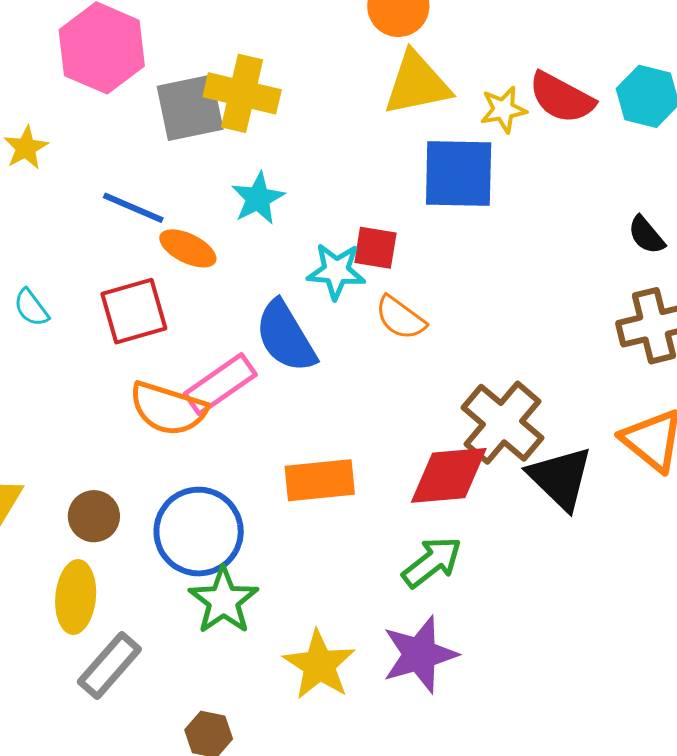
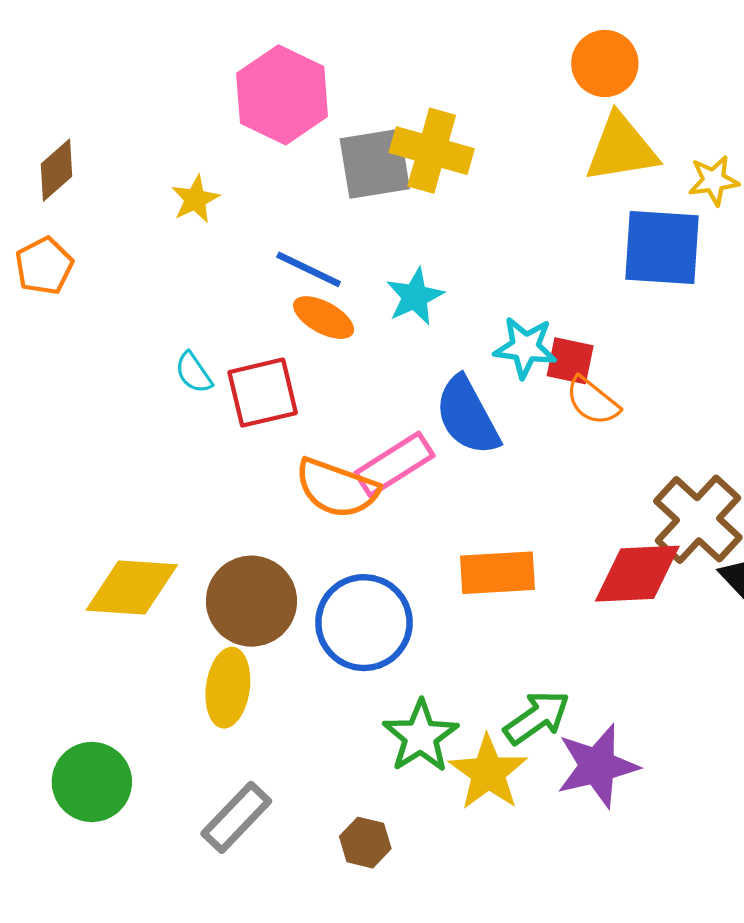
cyan star: (258, 198) -> (415, 297), moved
orange ellipse: (188, 248) -> (324, 318), moved
red square: (375, 248) -> (570, 361), moved
red square: (134, 311) -> (263, 393), moved
brown circle: (94, 516) -> (251, 601), size x1.6
green arrow: (432, 562) -> (537, 718), moved
green star: (223, 601) -> (421, 736), moved
gray rectangle: (109, 665) -> (236, 817), moved

